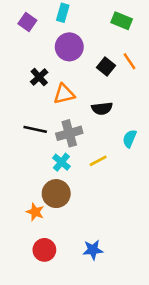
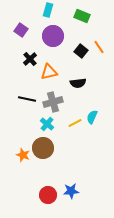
green rectangle: (122, 21) -> (82, 16), moved
purple square: (27, 22) -> (21, 30), moved
cyan semicircle: (130, 139) -> (92, 117), moved
orange star: (35, 212) -> (23, 155), moved
red circle: (44, 250) -> (48, 195), moved

